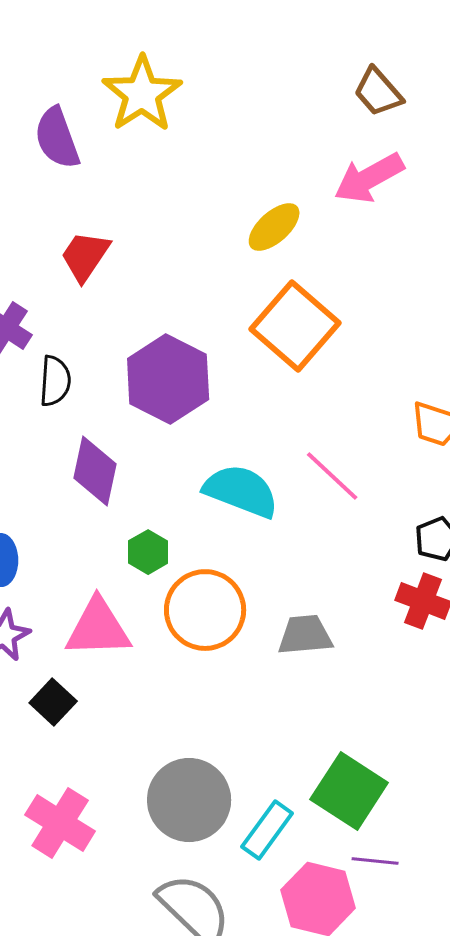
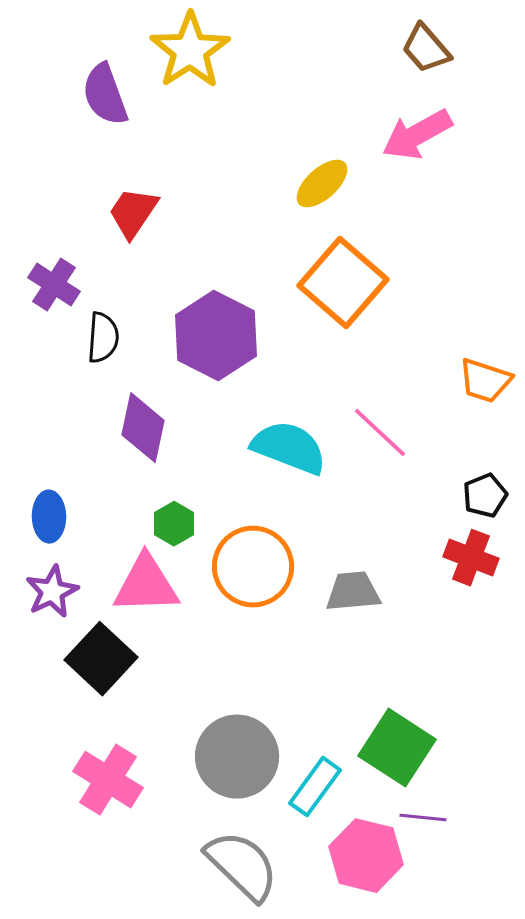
green hexagon: (148, 552) -> (174, 524), moved
black square: (53, 702) -> (101, 659), size x1.5

